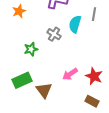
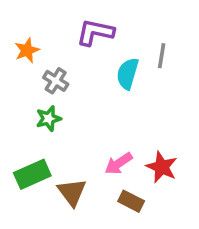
gray cross: (54, 34) -> (56, 81), moved
brown rectangle: (92, 101) -> (131, 201), moved

